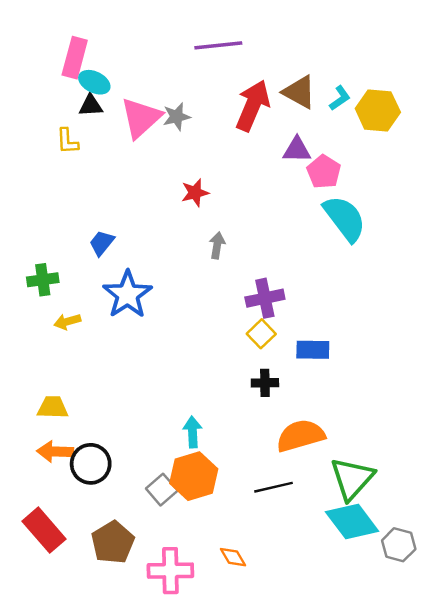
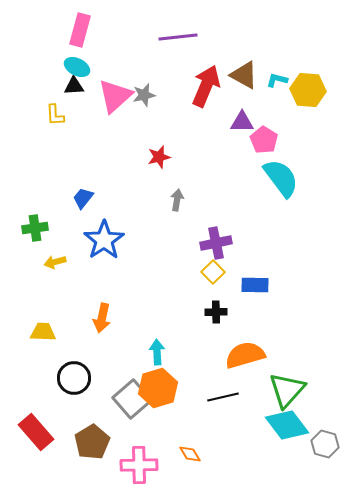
pink rectangle: (75, 58) -> (80, 30), moved
cyan L-shape: (340, 98) -> (277, 80), turned -130
orange arrow: (55, 452) -> (102, 318), moved, turned -80
gray square: (162, 490) -> (132, 399), size x1.5

